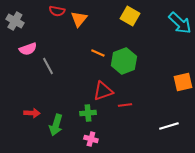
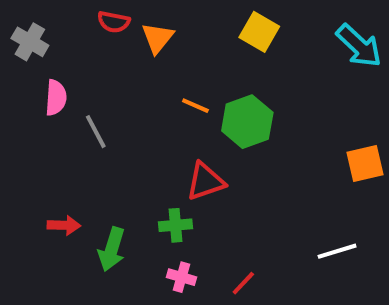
pink semicircle: (28, 49) -> (56, 98), turned -66
red line: (125, 105) -> (243, 283), moved, turned -40

